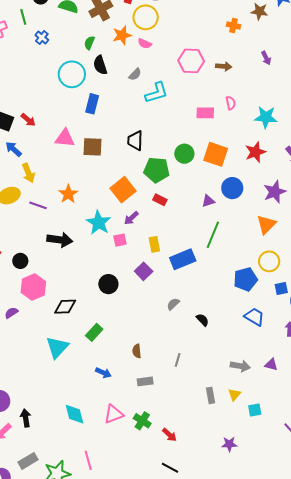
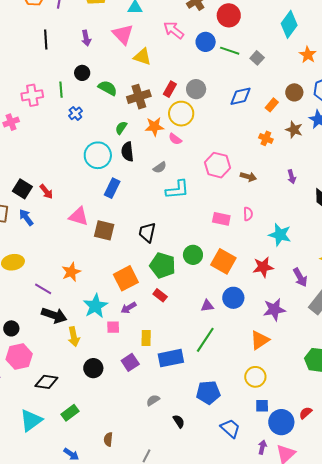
yellow arrow: (28, 173) -> (74, 337), moved
purple line: (38, 205) -> (43, 289), moved
blue pentagon: (245, 279) -> (208, 393), moved

